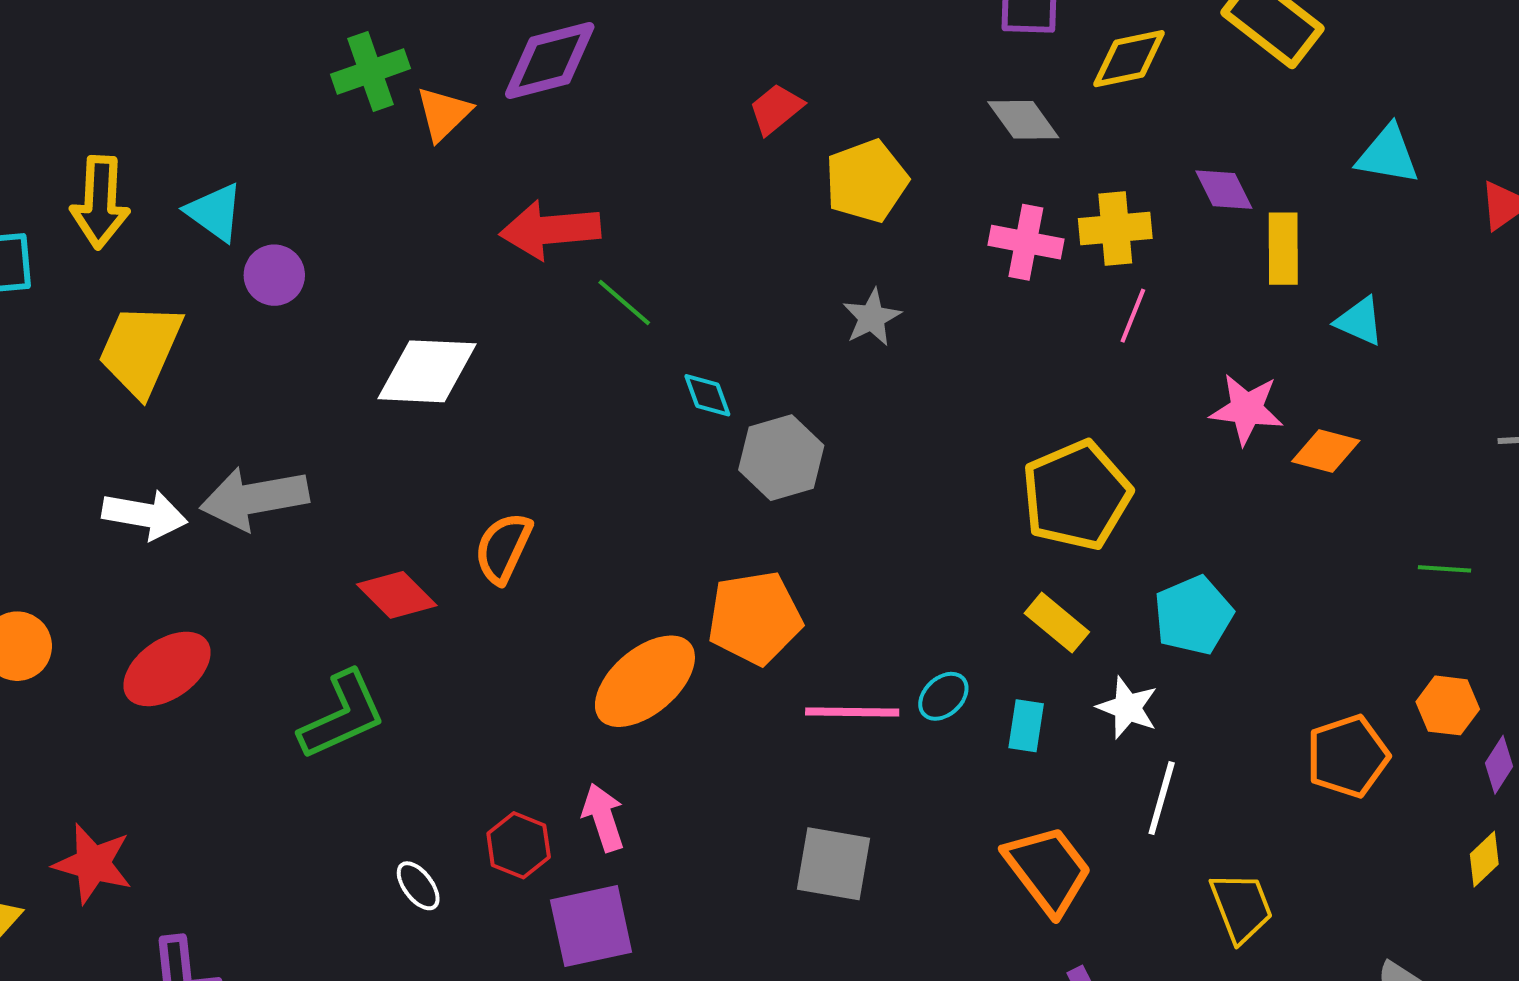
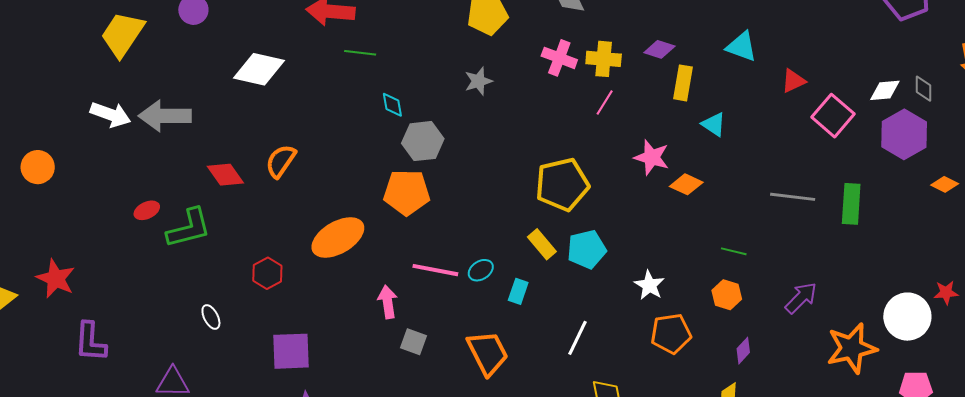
purple diamond: (1224, 190) -> (659, 49), turned -56
green line: (624, 302) -> (360, 53), turned -44
cyan pentagon: (1193, 615) -> (587, 249), moved
orange pentagon: (755, 618) -> (407, 192), moved
red ellipse: (167, 669) -> (147, 210), moved, size x0.6
orange hexagon: (1448, 705) -> (727, 295), moved
white star: (1127, 708) -> (649, 285), moved
pink arrow: (603, 817) -> (388, 302), moved
red hexagon: (519, 845) -> (267, 273), moved
gray square: (834, 864) -> (413, 342), size x0.7
orange trapezoid: (1048, 870) -> (488, 353), moved

